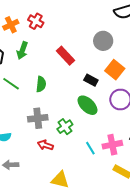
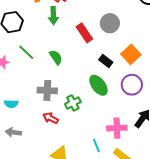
gray circle: (103, 41) -> (110, 23), moved
green arrow: (22, 51) -> (53, 16), moved, turned -30
green semicircle: (41, 84) -> (56, 57), turned -49
cyan line: (90, 148) -> (96, 146), moved

